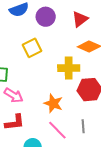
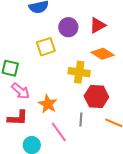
purple circle: (46, 17) -> (68, 27), moved
orange star: (53, 103) -> (48, 104), moved
gray line: (83, 126) -> (81, 119), moved

